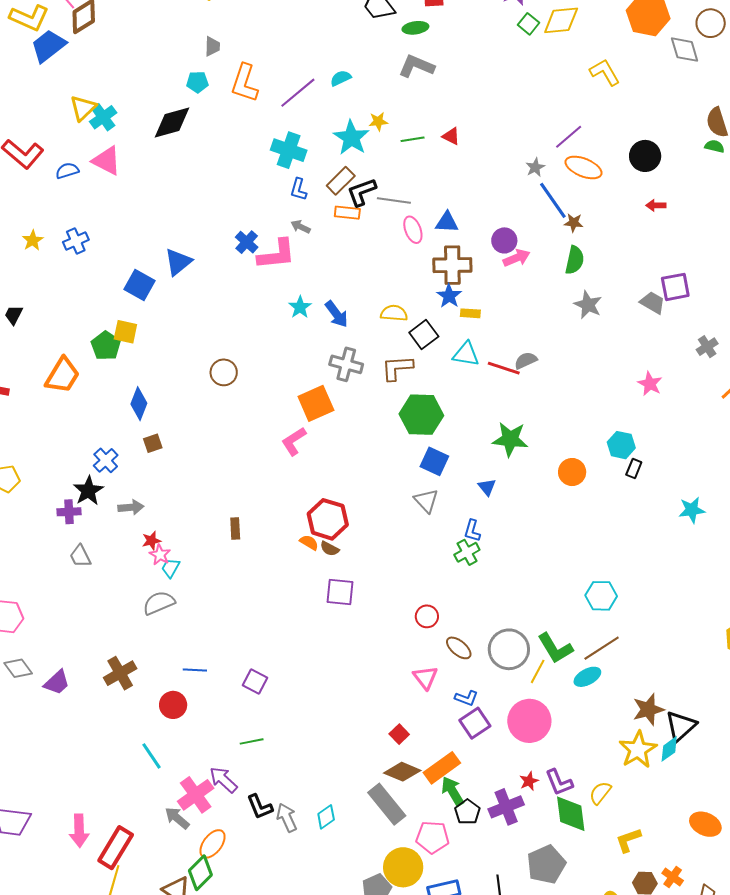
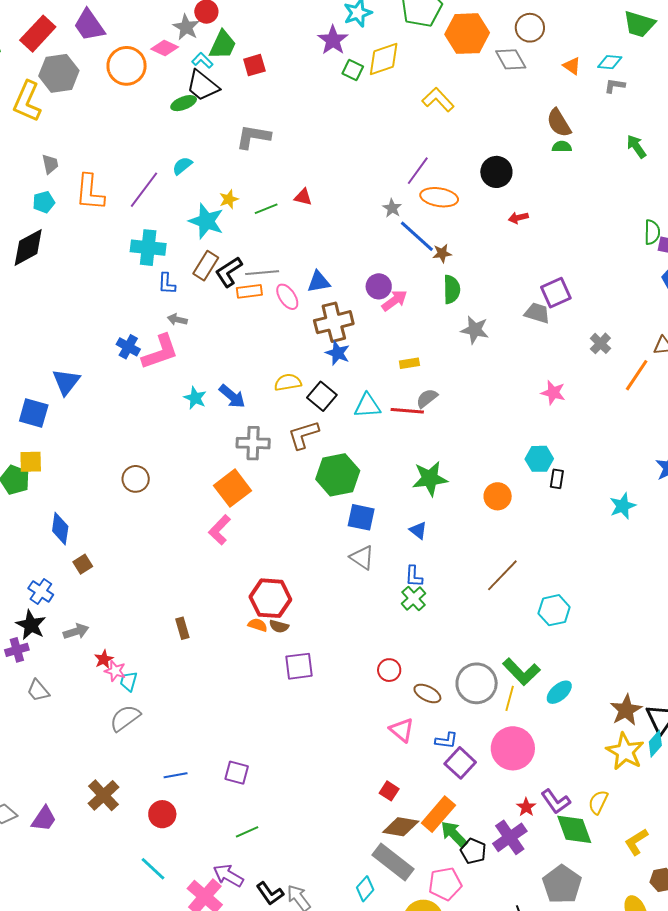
green ellipse: (415, 28) -> (184, 103), moved
orange rectangle: (347, 213) -> (249, 291), moved
yellow rectangle: (470, 313) -> (409, 363), moved
brown line: (602, 648) -> (502, 575), moved
cyan diamond: (326, 817) -> (365, 889), moved

